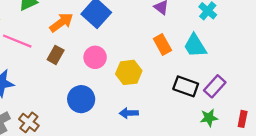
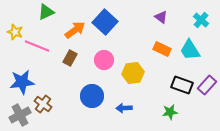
orange rectangle: (162, 45) -> (162, 49), turned -36
blue arrow: (129, 113) -> (124, 108), moved
green star: (209, 118) -> (170, 112), moved
brown cross: (29, 122) -> (43, 104), moved

